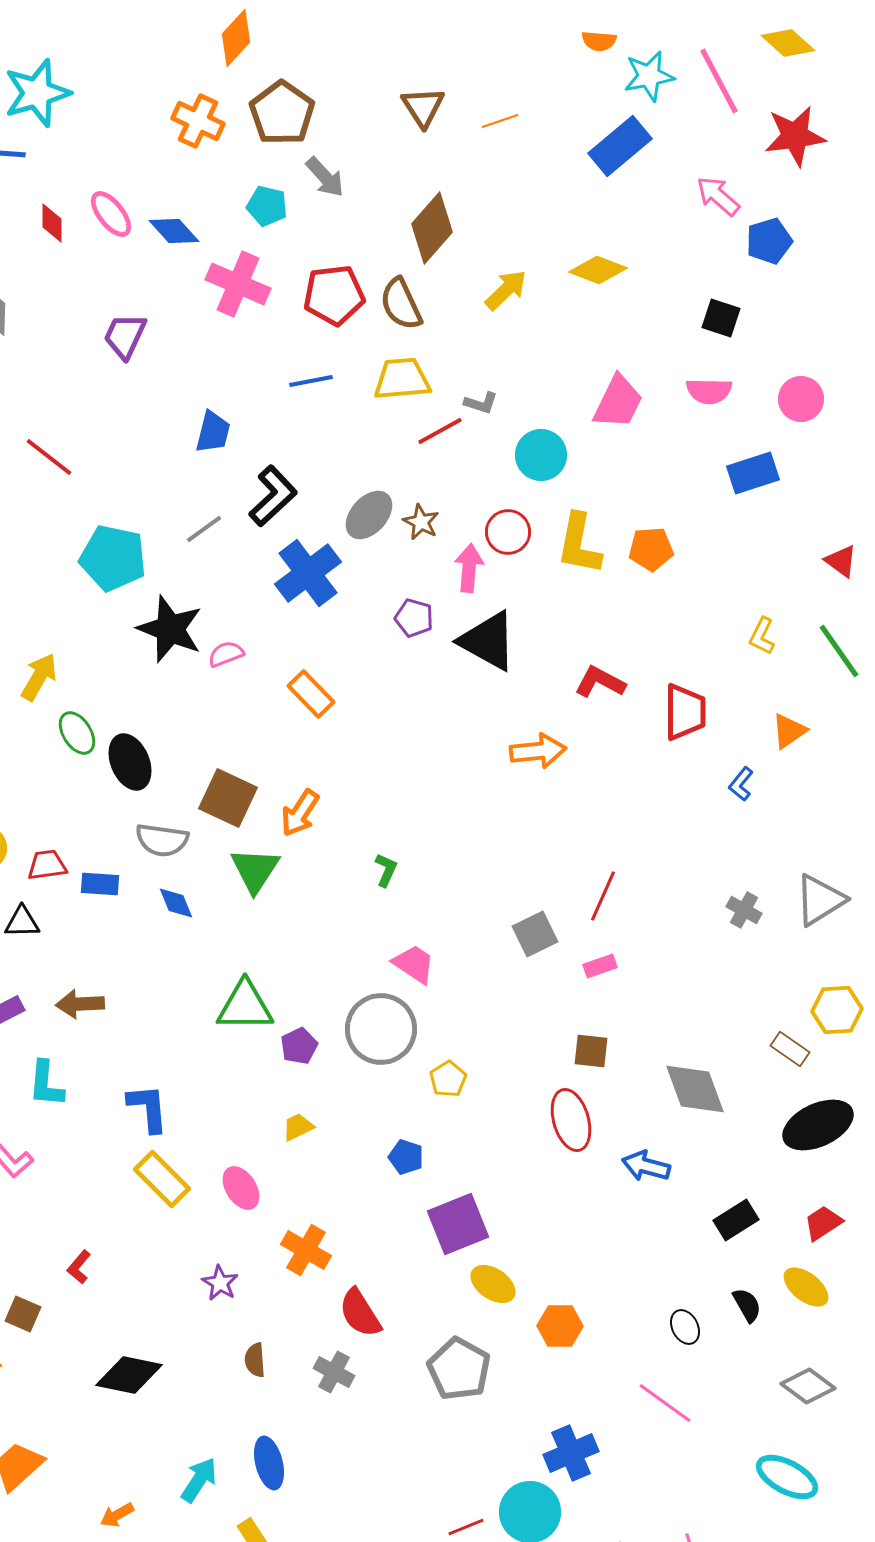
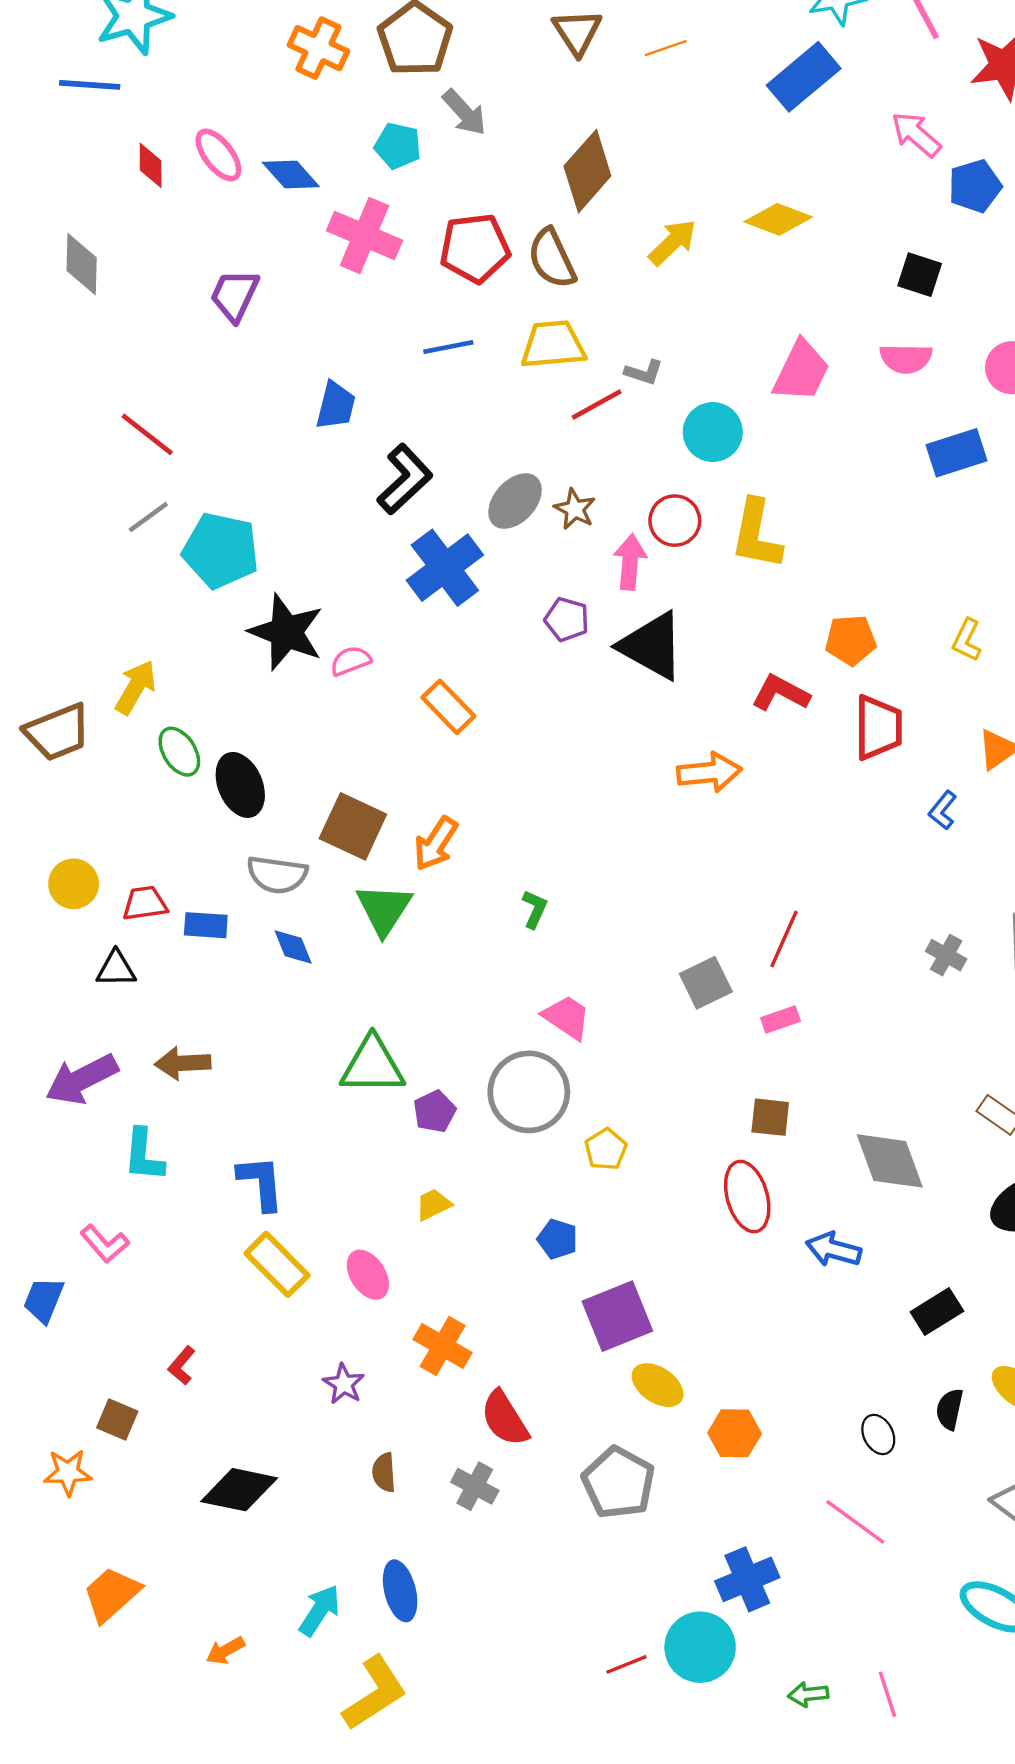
gray line: (204, 529) -> (148, 517), moved
orange pentagon: (651, 549) -> (851, 640), moved
black semicircle: (747, 1305) -> (950, 1409), turned -138

